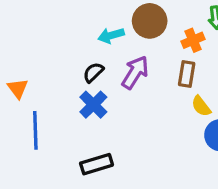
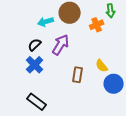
brown rectangle: (187, 74) -> (78, 75), moved
black rectangle: (97, 164) -> (37, 102), turned 54

